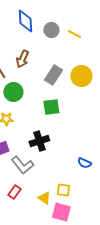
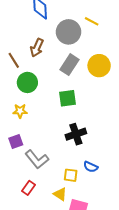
gray circle: (51, 30) -> (68, 32), moved, size x1.5
black cross: (39, 141) -> (76, 134), moved
blue semicircle: (84, 163) -> (91, 167), moved
yellow square: (63, 190) -> (71, 175), moved

